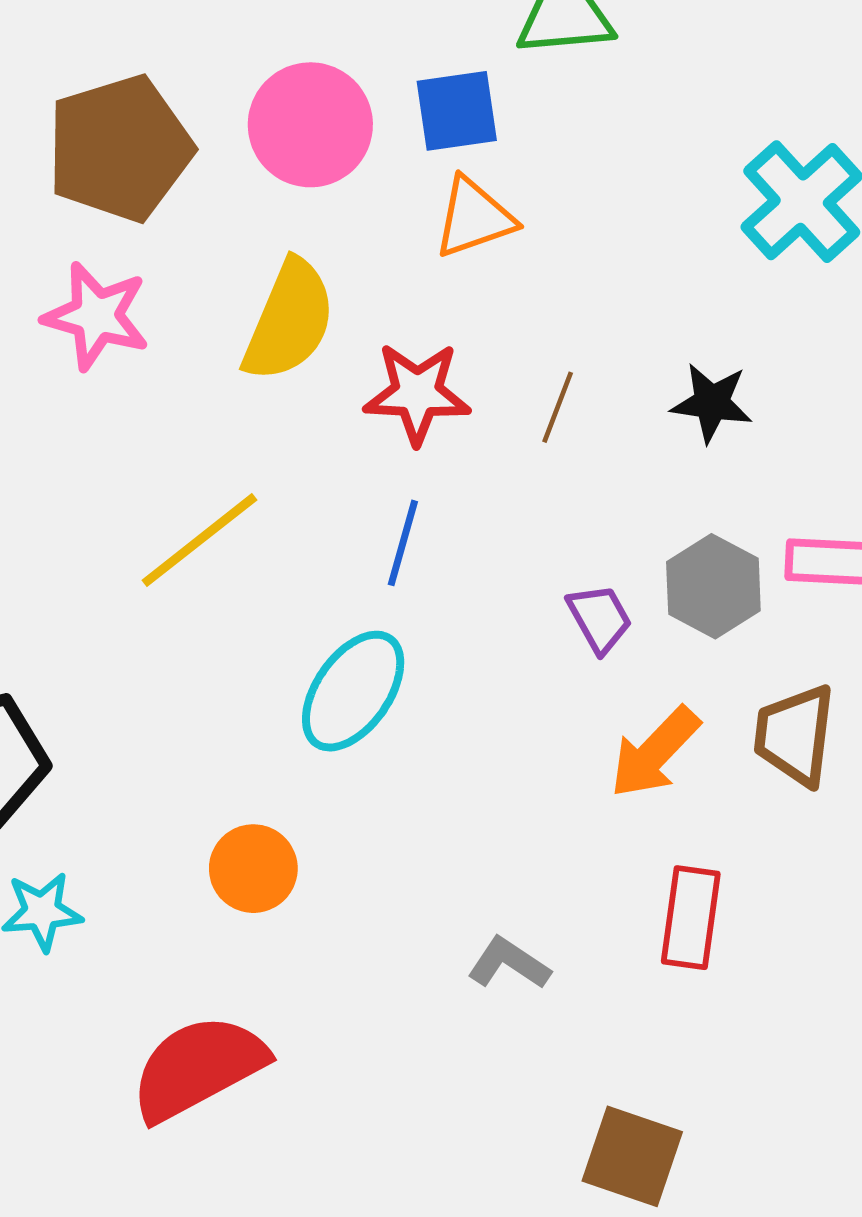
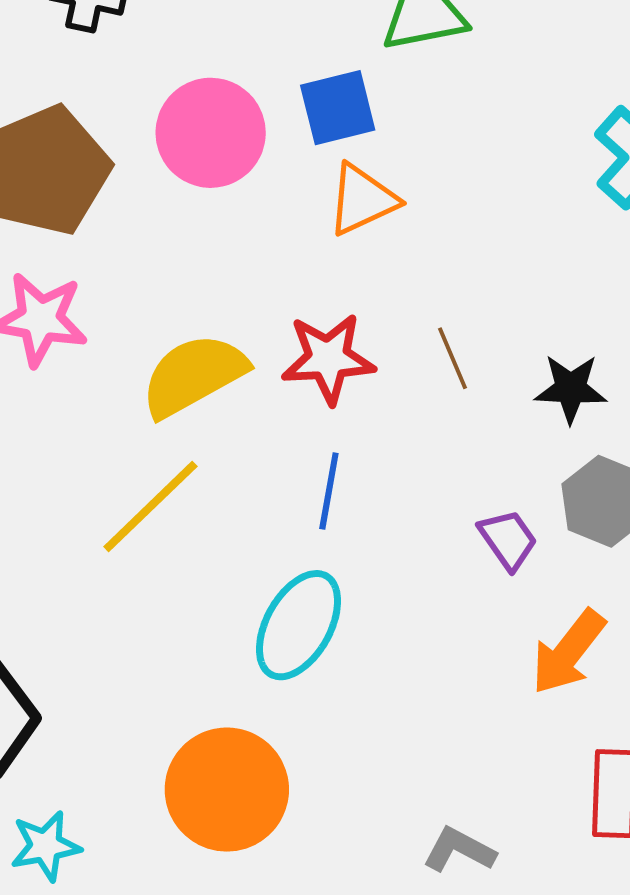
yellow semicircle: (289, 321) -> (194, 375), moved, turned -136
black star: (712, 403) -> (571, 389), moved
brown line: (558, 407) -> (452, 358), turned -38
orange circle: (253, 869) -> (227, 790), size x1.6

